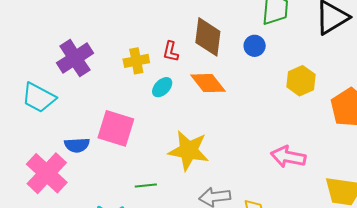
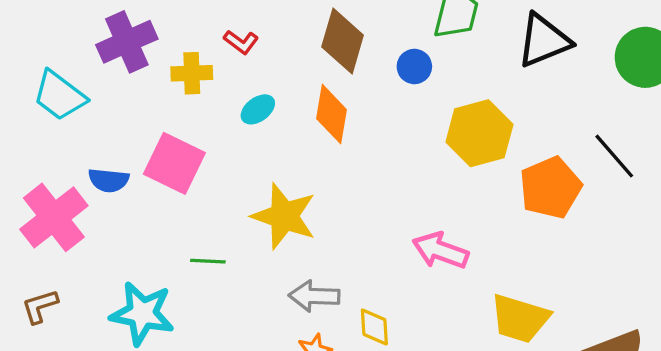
red L-shape: (171, 52) -> (241, 42), moved, turned -75
yellow cross: (136, 61) -> (192, 73), moved
yellow hexagon: (301, 81) -> (479, 133), size x1.4
orange diamond: (208, 83) -> (331, 114), turned 39

